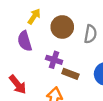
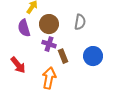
brown circle: (62, 27) -> (49, 24), moved
brown rectangle: (70, 74) -> (63, 56), turned 48

